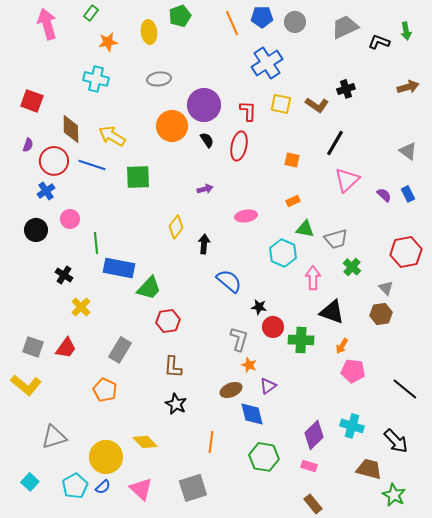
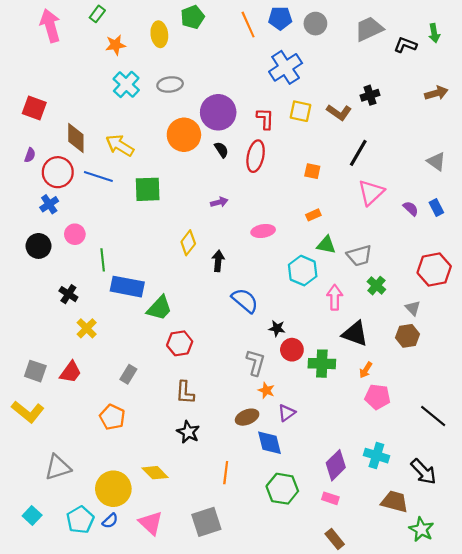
cyan cross: (96, 79) -> (126, 84), moved, turned 30
gray rectangle: (120, 350) -> (128, 374), size x0.7

